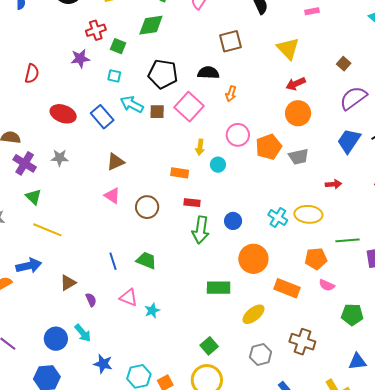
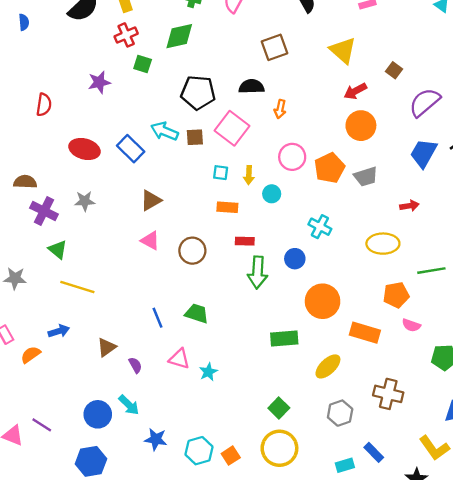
red cross: (96, 30) -> (126, 35), moved
brown square: (344, 64) -> (394, 70), moved
cyan square: (114, 76) -> (221, 173), moved
cyan cross: (278, 218) -> (320, 227), moved
blue arrow: (29, 266) -> (59, 331), size x0.7

